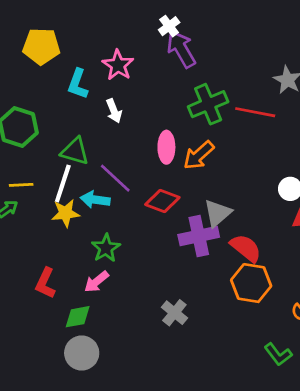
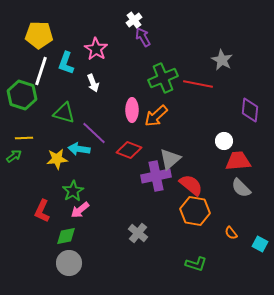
purple arrow: (181, 49) -> (143, 37), size x0.7
white line: (63, 184) -> (41, 71), moved
green star: (106, 248) -> (73, 191), moved
green L-shape: (278, 354) -> (196, 264), moved, turned -35

